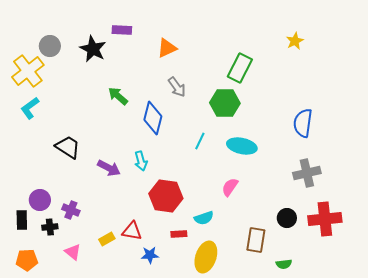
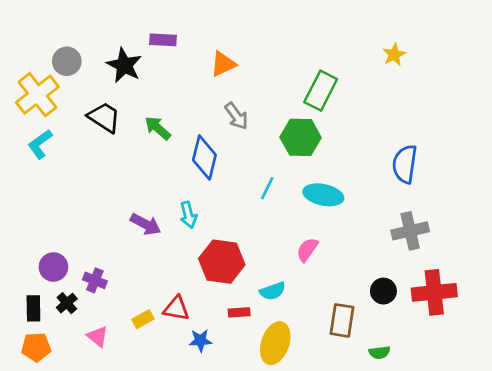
black trapezoid: (68, 147) -> (104, 117), moved
black rectangle: (22, 220) -> (33, 308), moved
black cross: (50, 227) -> (67, 303), turned -35

